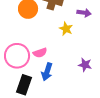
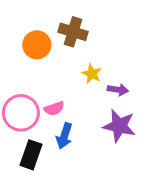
purple arrow: (84, 13) -> (118, 90), moved
purple star: (85, 65) -> (119, 126), size x1.6

